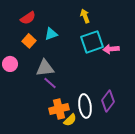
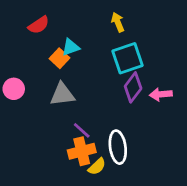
orange square: (29, 41) -> (60, 58), moved
pink arrow: (111, 49) -> (161, 94), moved
purple line: (50, 83) -> (82, 130), moved
purple diamond: (108, 101) -> (133, 87), moved

